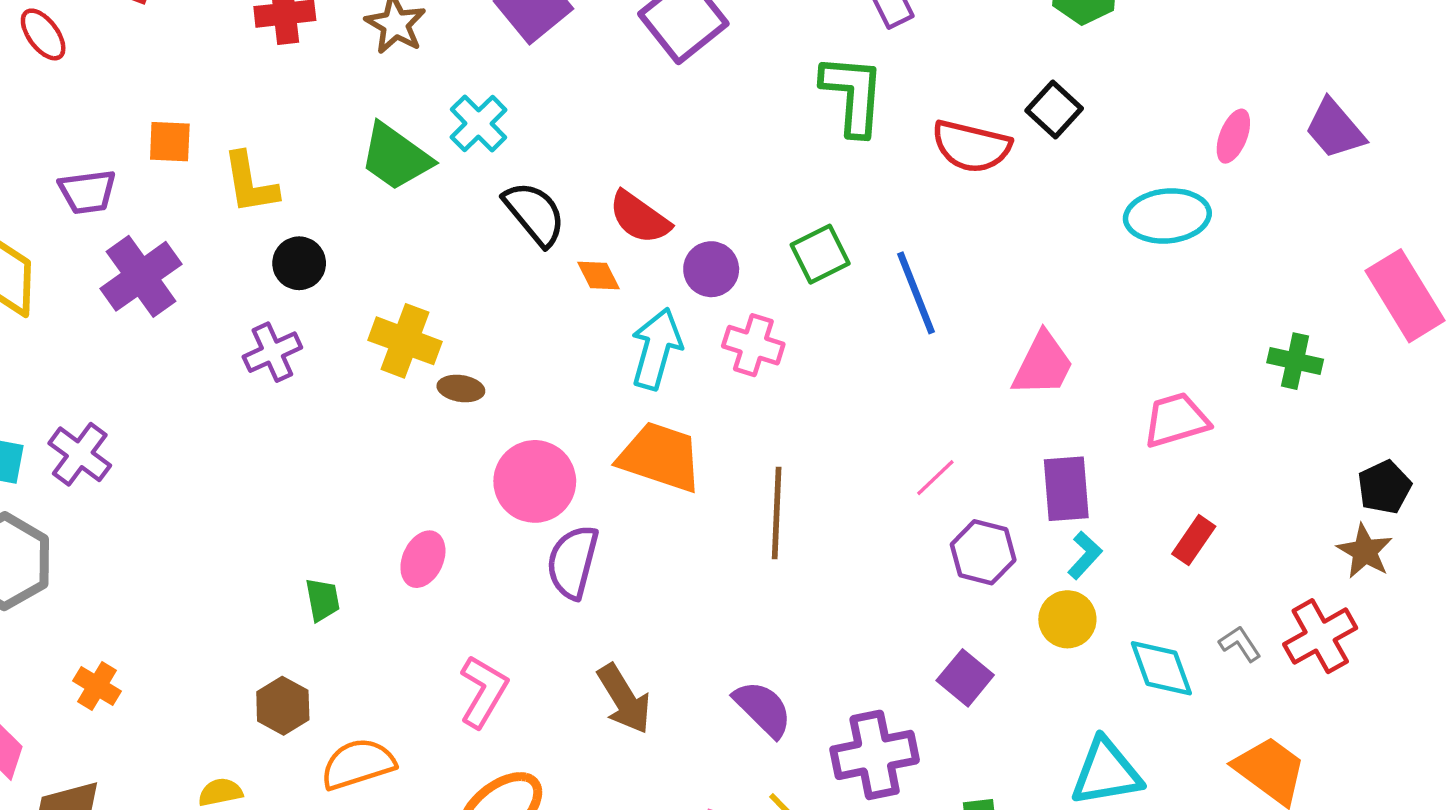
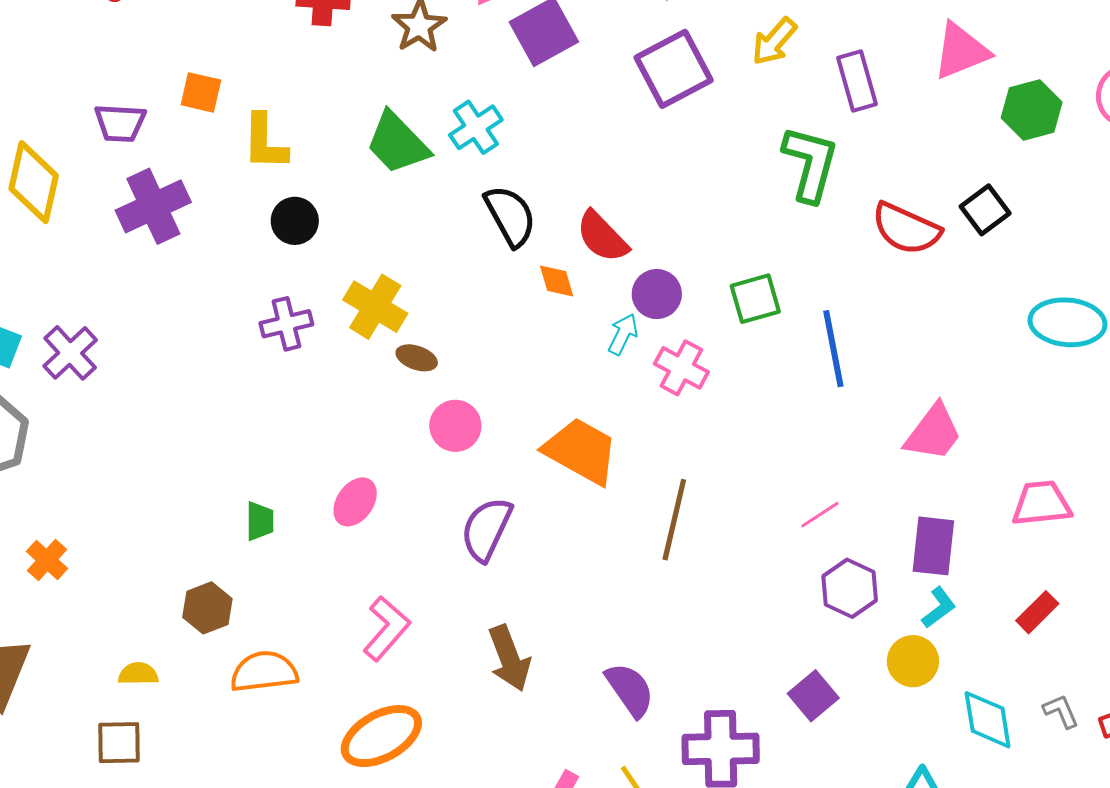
cyan arrow: (656, 349) -> (623, 334), moved, size x0.6
purple cross: (272, 352) -> (286, 324), moved
pink circle: (535, 481) -> (455, 426), moved, size x0.7

